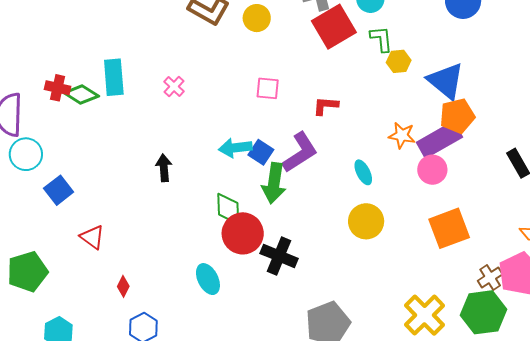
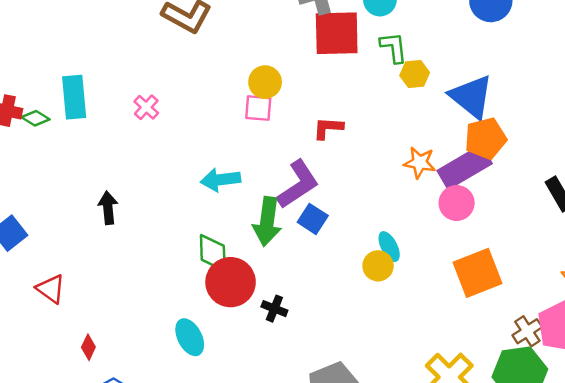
yellow circle: (257, 18) -> (265, 82), moved
red square: (334, 27) -> (337, 33), turned 30
green diamond: (81, 95) -> (35, 118), size x0.7
blue square: (261, 152) -> (313, 219), moved
black arrow: (164, 168) -> (108, 208), moved
cyan ellipse: (363, 172) -> (389, 247), moved
yellow circle: (366, 221) -> (378, 266), size x0.7
black cross: (279, 256) -> (274, 309), size x0.6

